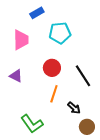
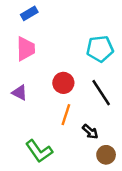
blue rectangle: (37, 13) -> (29, 13), moved
cyan pentagon: (60, 33) -> (100, 49), moved

